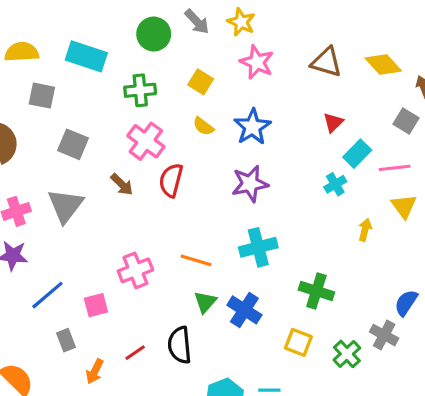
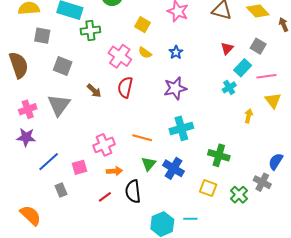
green cross: (140, 90) -> (90, 31), moved
gray square: (406, 121) -> (258, 46), moved
blue star: (252, 127) -> (176, 52), size x0.6
pink cross: (146, 141) -> (120, 56), moved
orange arrow: (95, 371) -> (114, 171), moved, turned -119

